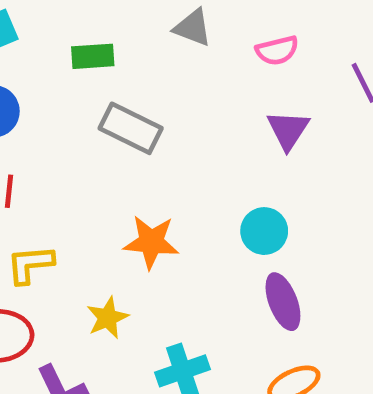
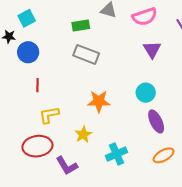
pink semicircle: (277, 50) -> (145, 17), size x1.4
green rectangle: (93, 56) -> (81, 26), moved

